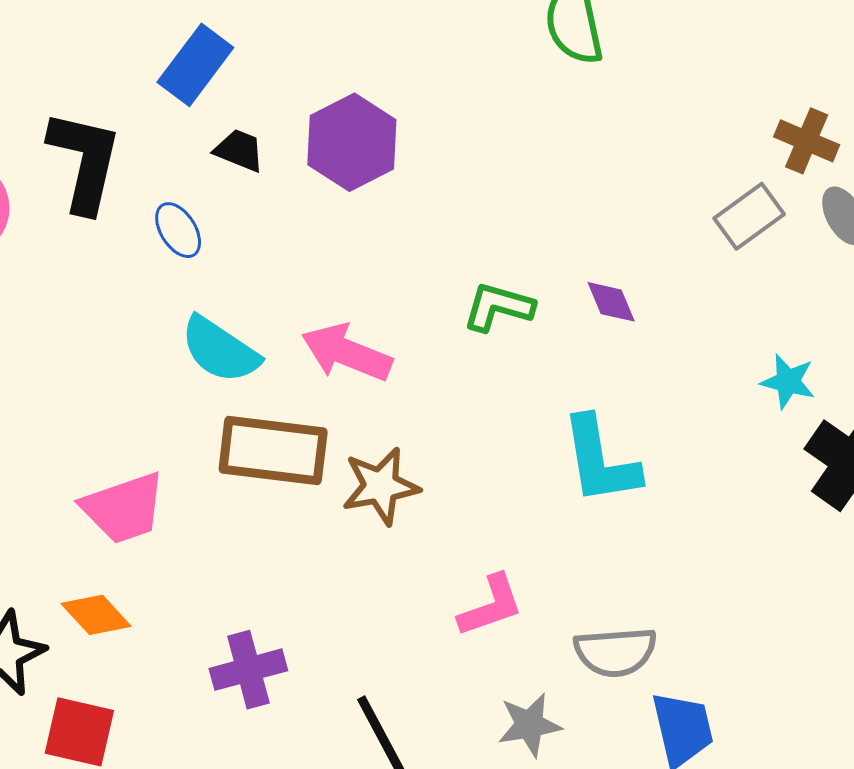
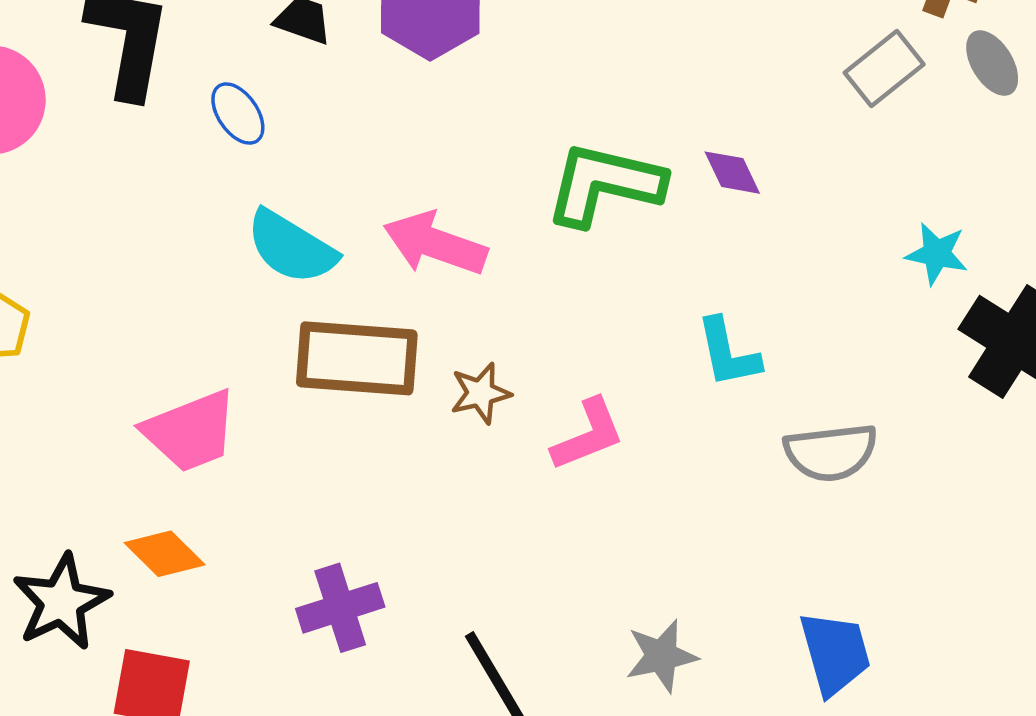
green L-shape: (498, 307) -> (605, 184), size x1.5
cyan L-shape: (600, 460) -> (728, 353), size x0.7
brown star: (381, 486) -> (481, 393), size x0.7
pink L-shape: (491, 606) -> (588, 435), moved
gray semicircle: (615, 652) -> (831, 452), moved

